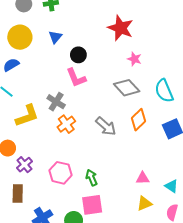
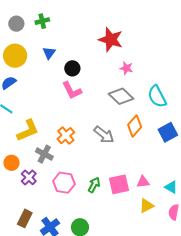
gray cross: (56, 102) -> (44, 154), moved
green arrow: (92, 178) -> (94, 185), turned 56
brown rectangle: (18, 193) -> (25, 218), moved, turned 30
pink square: (92, 205) -> (119, 184), moved

